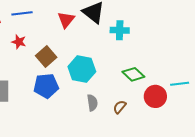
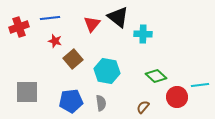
red star: (19, 42) -> (55, 41), moved
blue pentagon: (46, 86) -> (71, 101), moved
gray semicircle: (92, 103) -> (101, 103), moved

